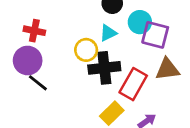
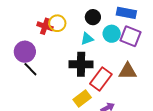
red cross: (34, 31) -> (45, 26), moved
purple square: (155, 35) -> (130, 36), moved
yellow circle: (86, 50) -> (57, 23), moved

